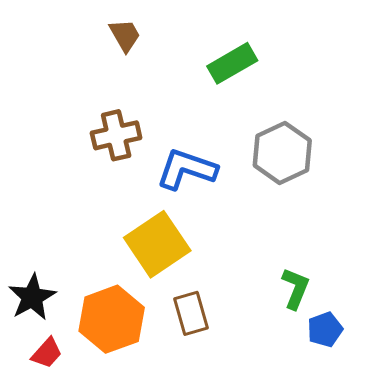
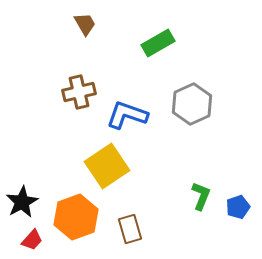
brown rectangle: (191, 313) -> (130, 229), moved
blue pentagon: (325, 330) -> (238, 207), moved

